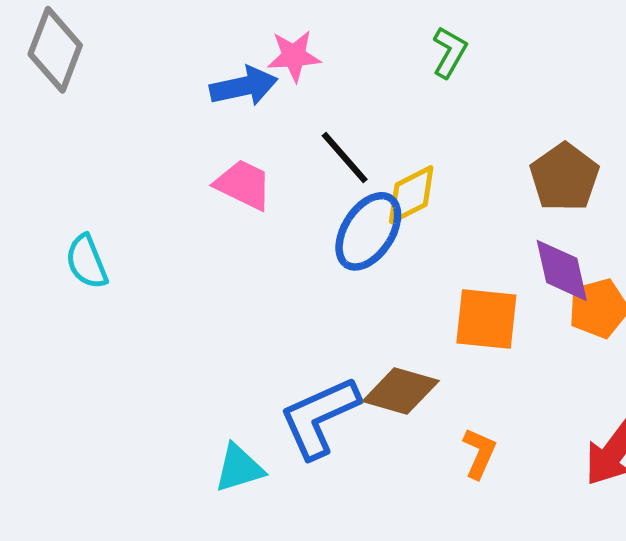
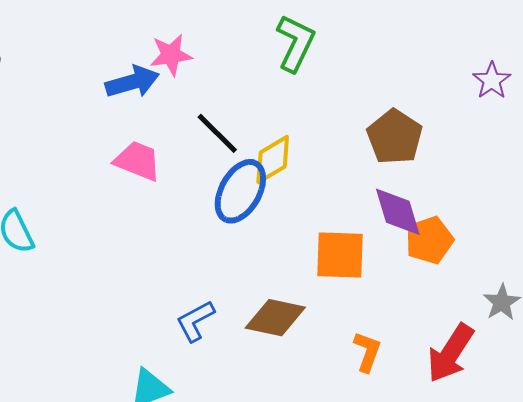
green L-shape: (449, 52) -> (295, 43), size x1.4
blue L-shape: (319, 417) -> (195, 321), moved, size x0.6
orange L-shape: (479, 453) -> (367, 352), moved

